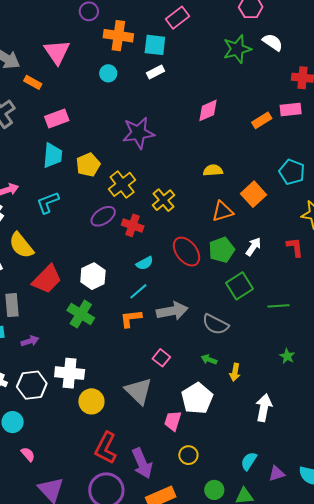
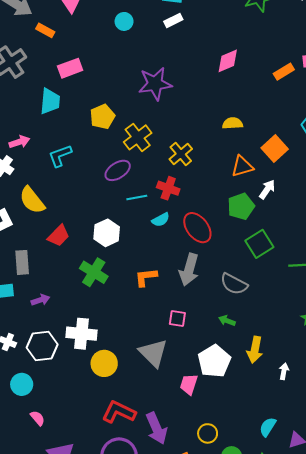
cyan trapezoid: (53, 155) -> (50, 101), moved
red cross: (133, 225) -> (168, 188), moved
white arrow: (253, 247) -> (267, 189), moved
red ellipse: (186, 252) -> (197, 228), moved
red trapezoid: (47, 279) -> (59, 236), size x0.7
cyan line: (138, 291) -> (137, 197), moved, turned 30
gray arrow: (172, 311) -> (189, 270), turned 116
pink square: (161, 358) -> (177, 318), turned -30
yellow arrow: (235, 372) -> (255, 350), moved, size x1.4
white arrow: (264, 408) -> (284, 371), size x0.6
red L-shape: (106, 448) -> (119, 412), turned 88
yellow circle: (188, 455) -> (208, 433), moved

